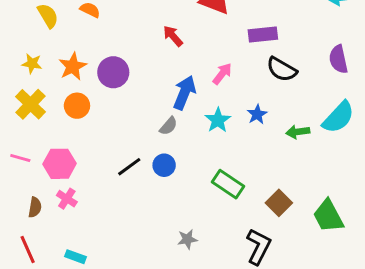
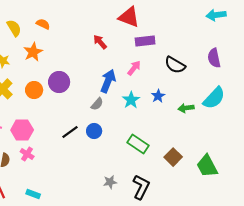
purple rectangle: (263, 35) -> (145, 41), moved
orange star: (73, 66) -> (33, 52), moved
purple circle: (113, 72) -> (59, 82), moved
black L-shape: (259, 247) -> (141, 187), moved

